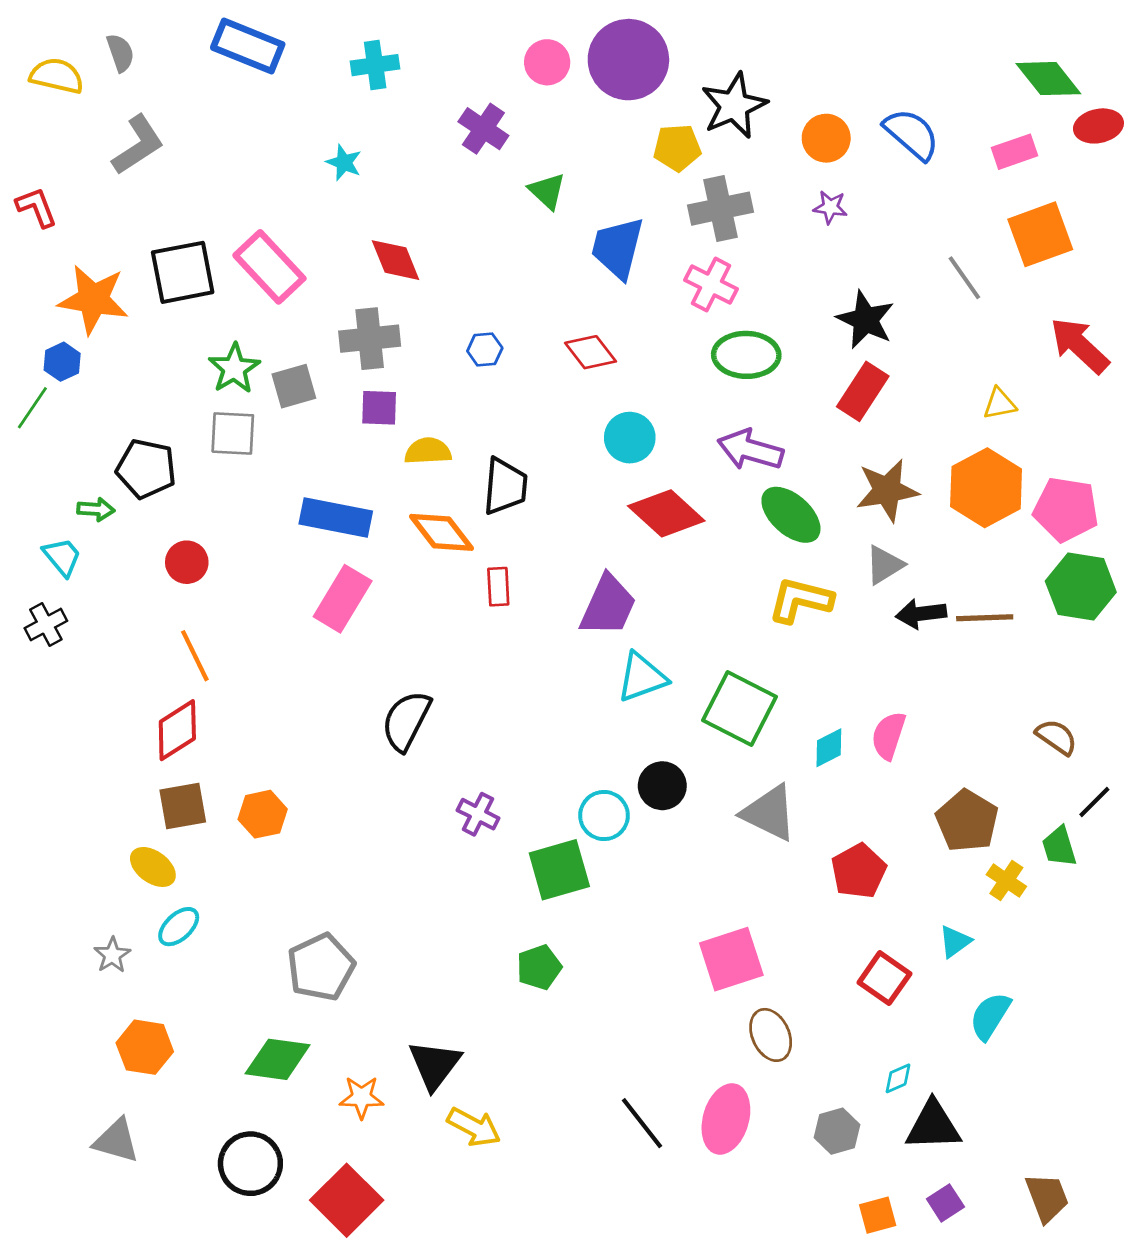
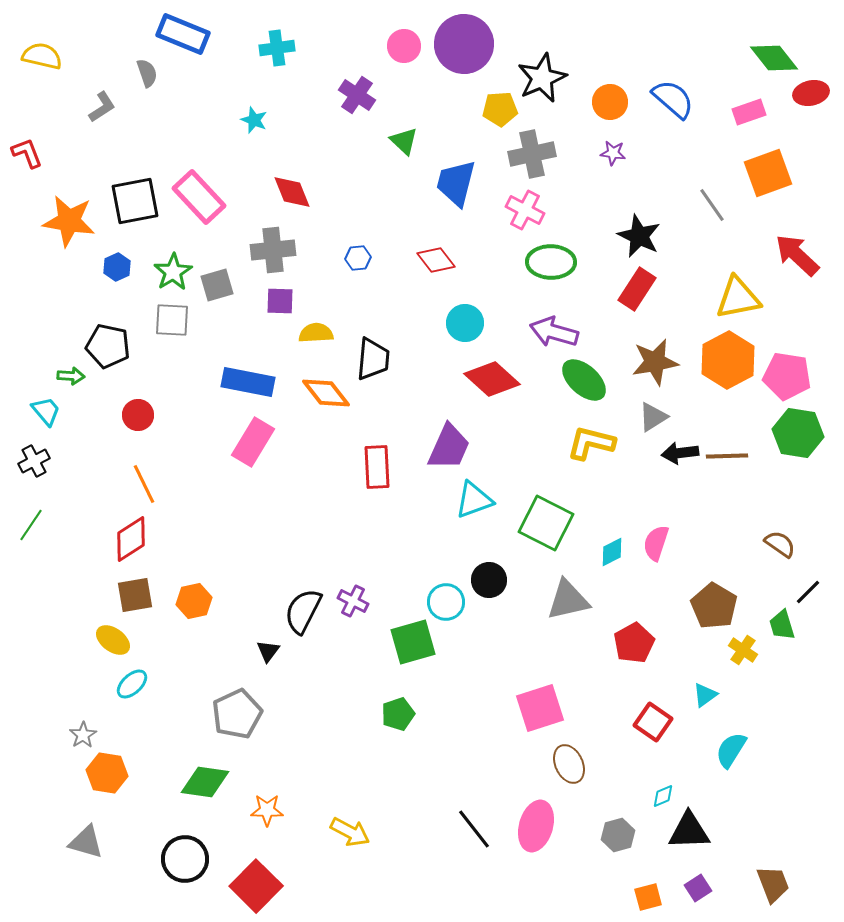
gray semicircle: (120, 53) -> (147, 73), moved
gray L-shape: (138, 145) -> (102, 107), size x0.7
blue hexagon: (62, 362) -> (117, 267), moved
yellow triangle: (1000, 404) -> (738, 298), size x1.8
green line: (32, 408) -> (31, 525), moved
red rectangle: (498, 587) -> (377, 467), moved, size x1.5
black semicircle: (406, 721) -> (303, 611), moved
gray triangle: (769, 813) -> (568, 600), turned -39
gray star: (112, 955) -> (83, 735), moved
black triangle: (435, 1065) -> (268, 651), moved, size x0.6

